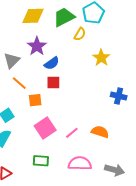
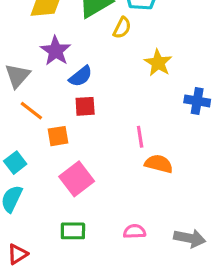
blue cross: (119, 96) -> (197, 101), moved
orange semicircle: (100, 132) -> (159, 164), moved
pink line: (72, 133) -> (140, 137), moved, turned -56
pink semicircle: (80, 163) -> (135, 231), size x0.6

